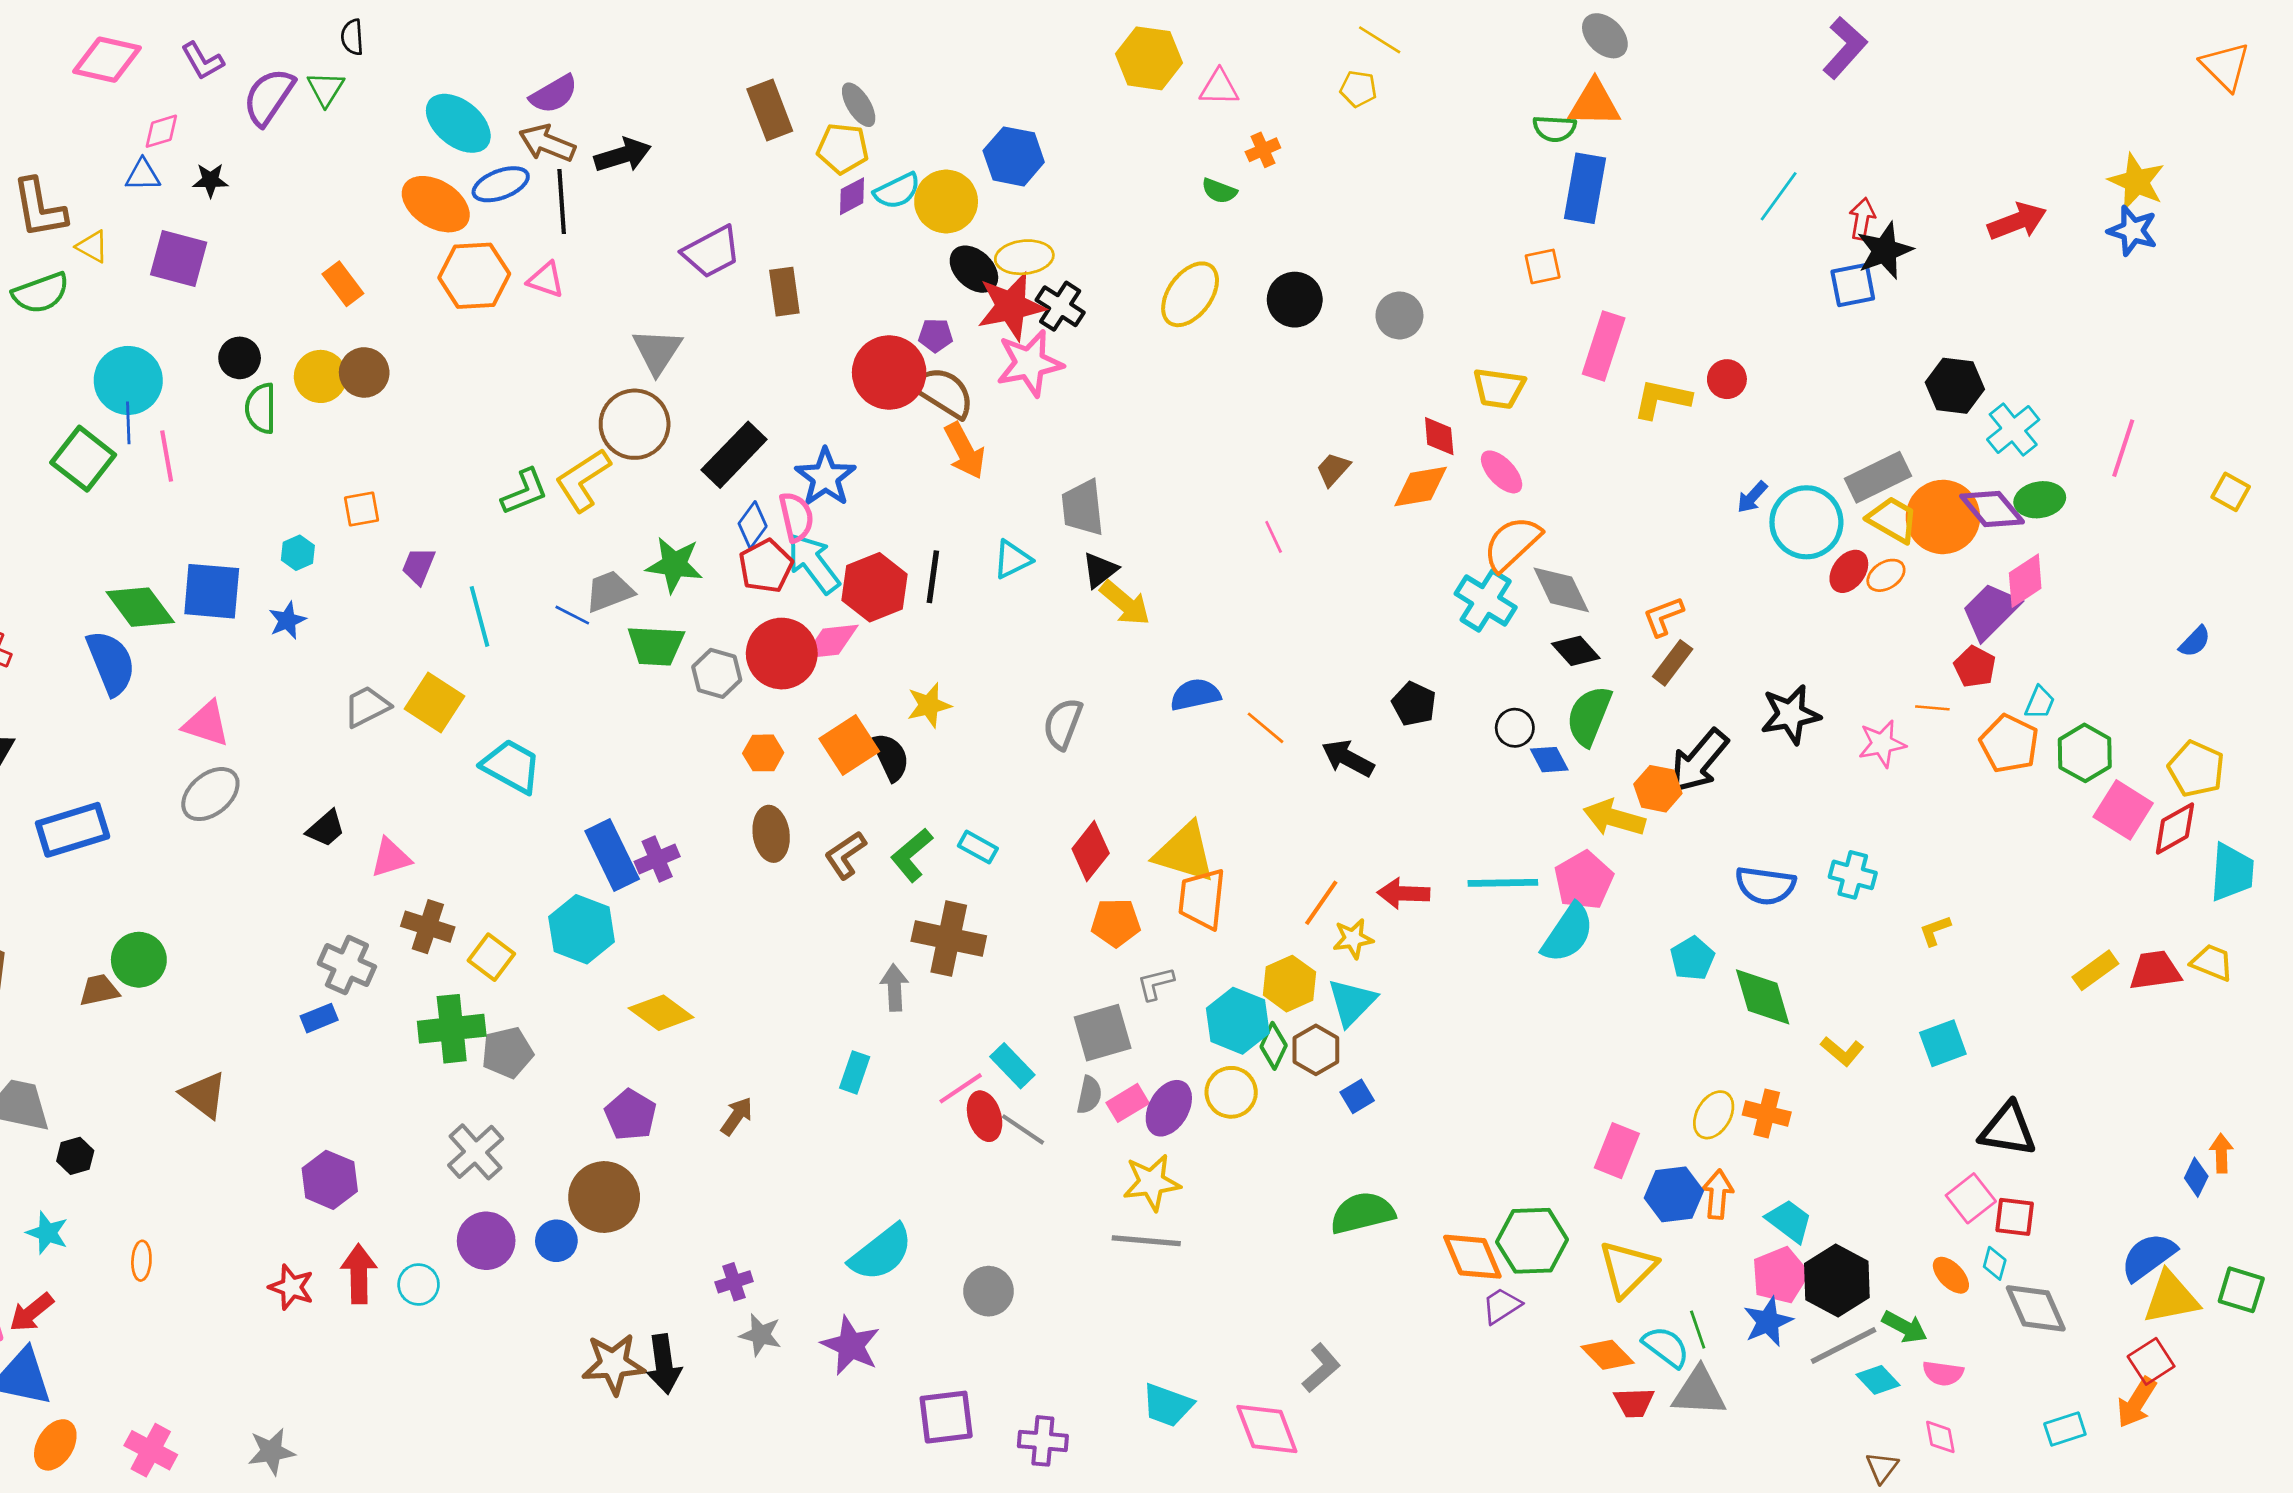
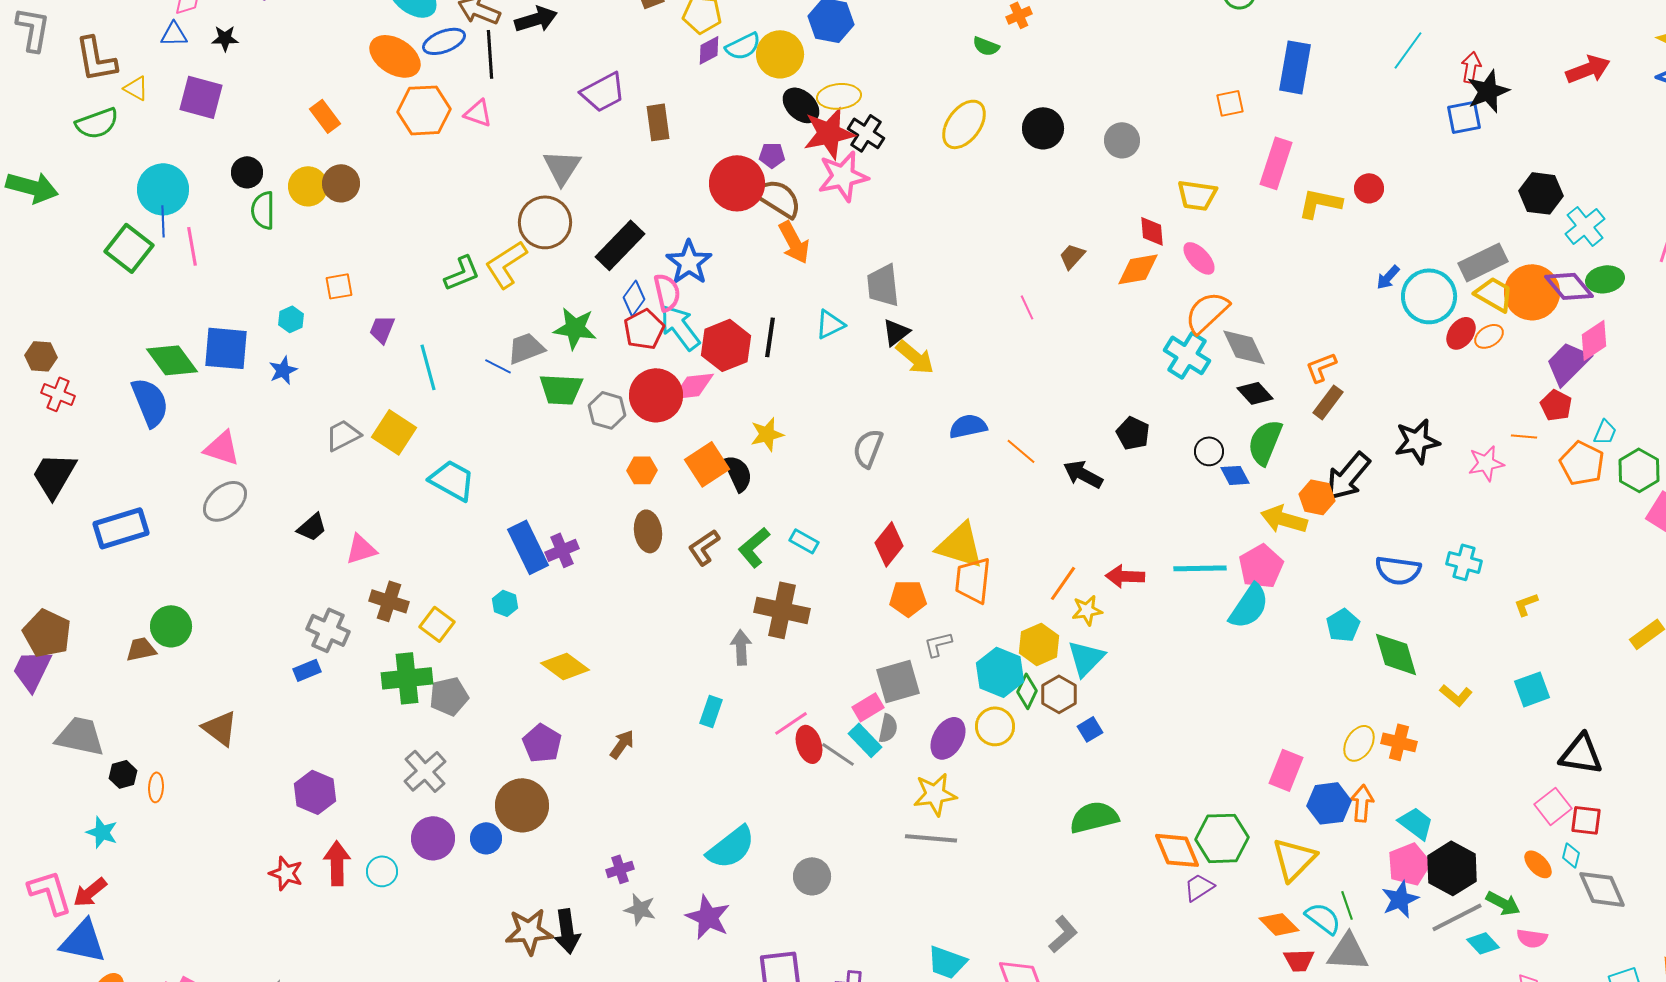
blue rectangle: (1585, 188) -> (1295, 67), moved
cyan hexagon: (582, 929) -> (505, 603), size x0.5
cyan rectangle: (1012, 1066) -> (865, 740), moved
pink rectangle: (1128, 1103) -> (868, 707), moved
orange ellipse: (141, 1261) -> (156, 787), moved

